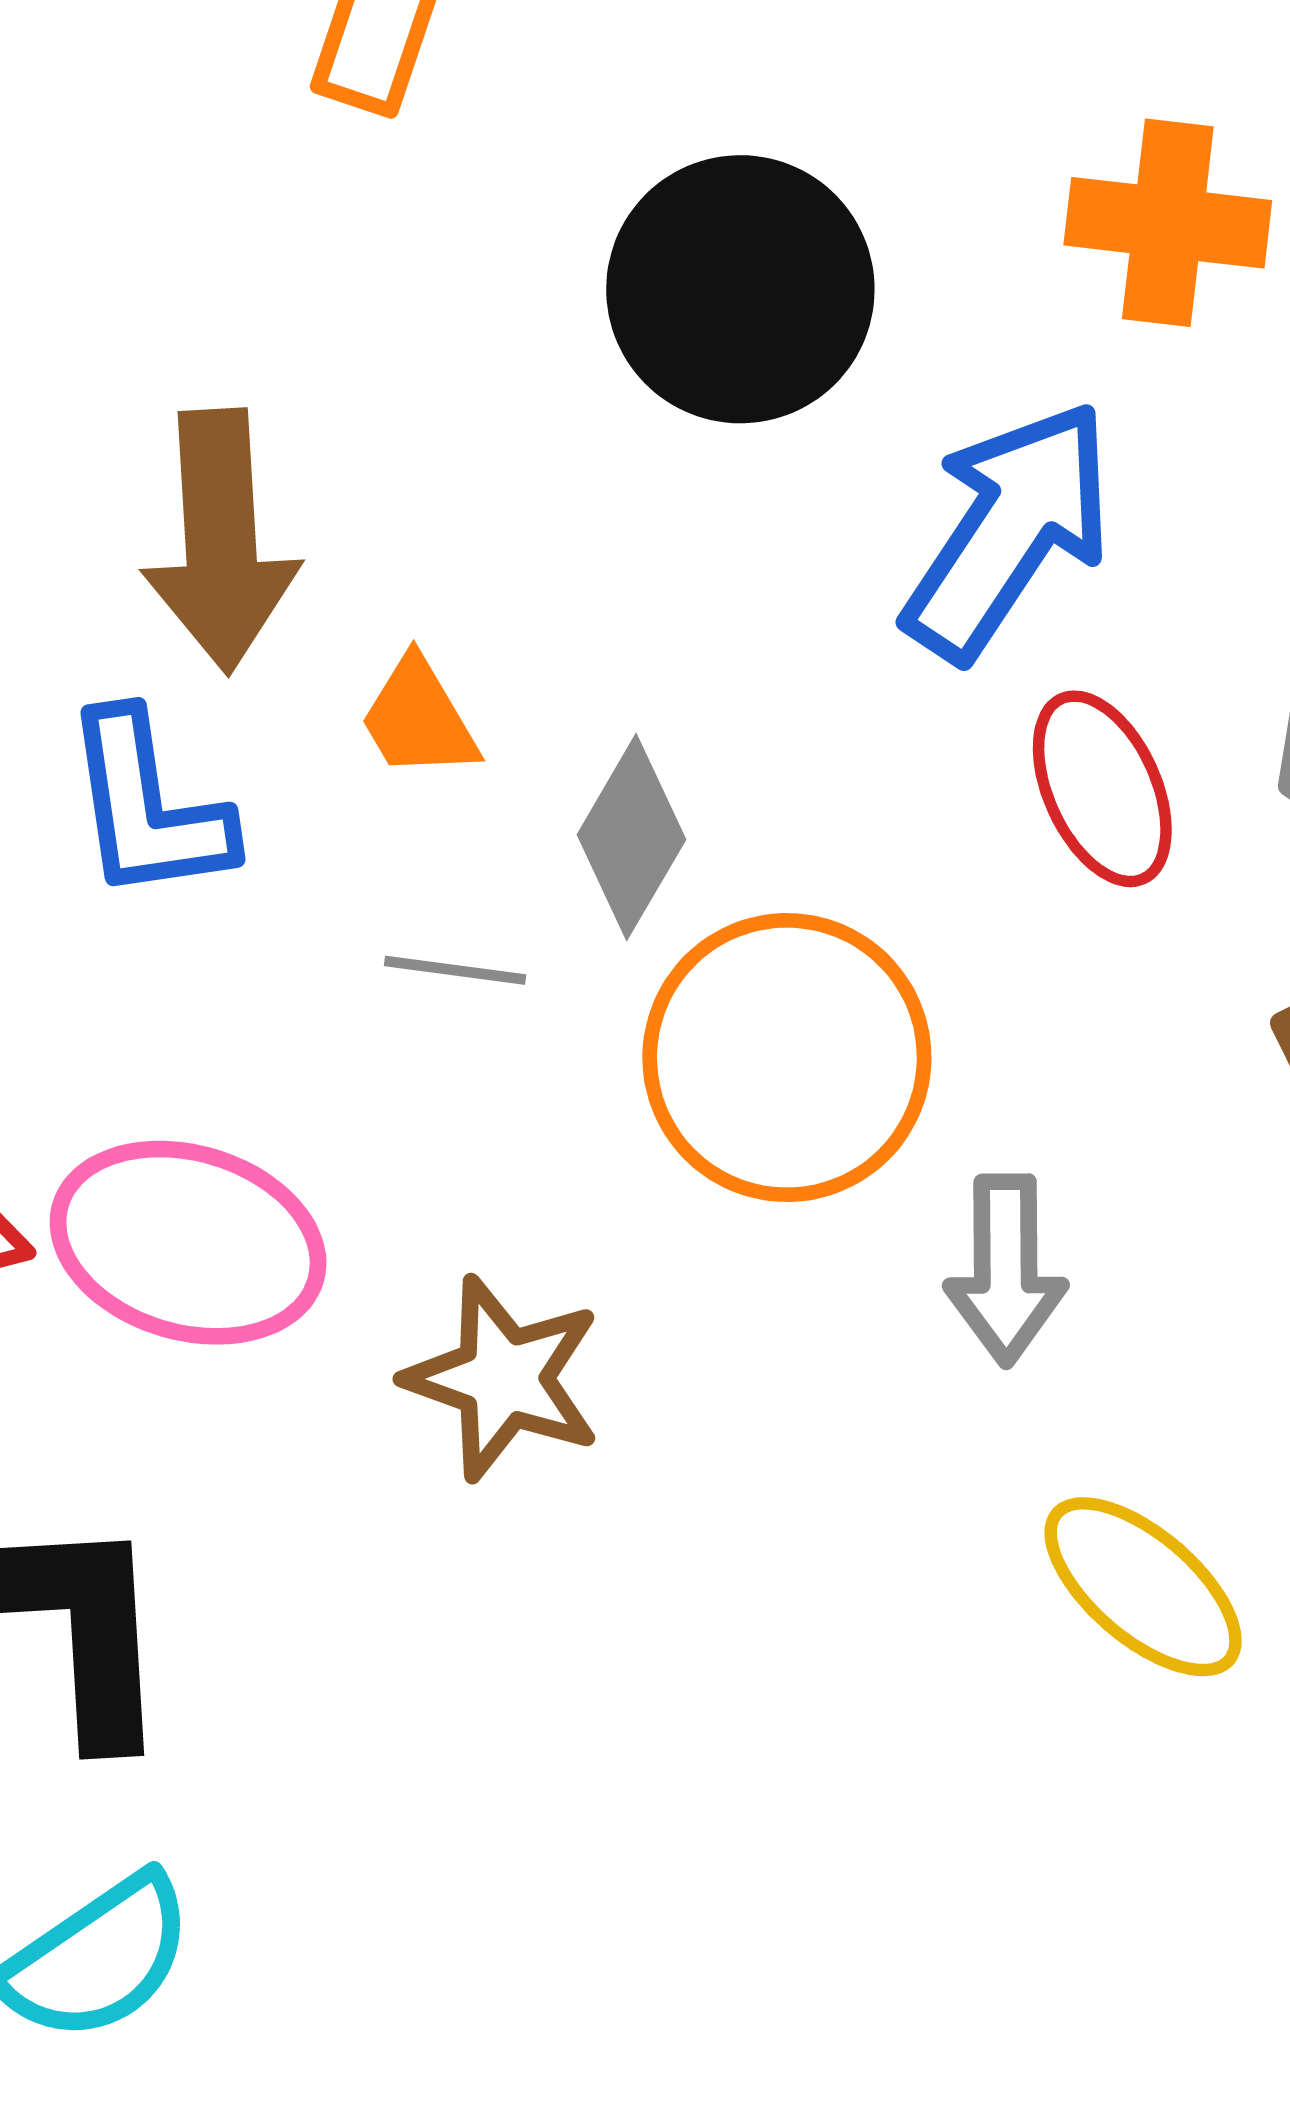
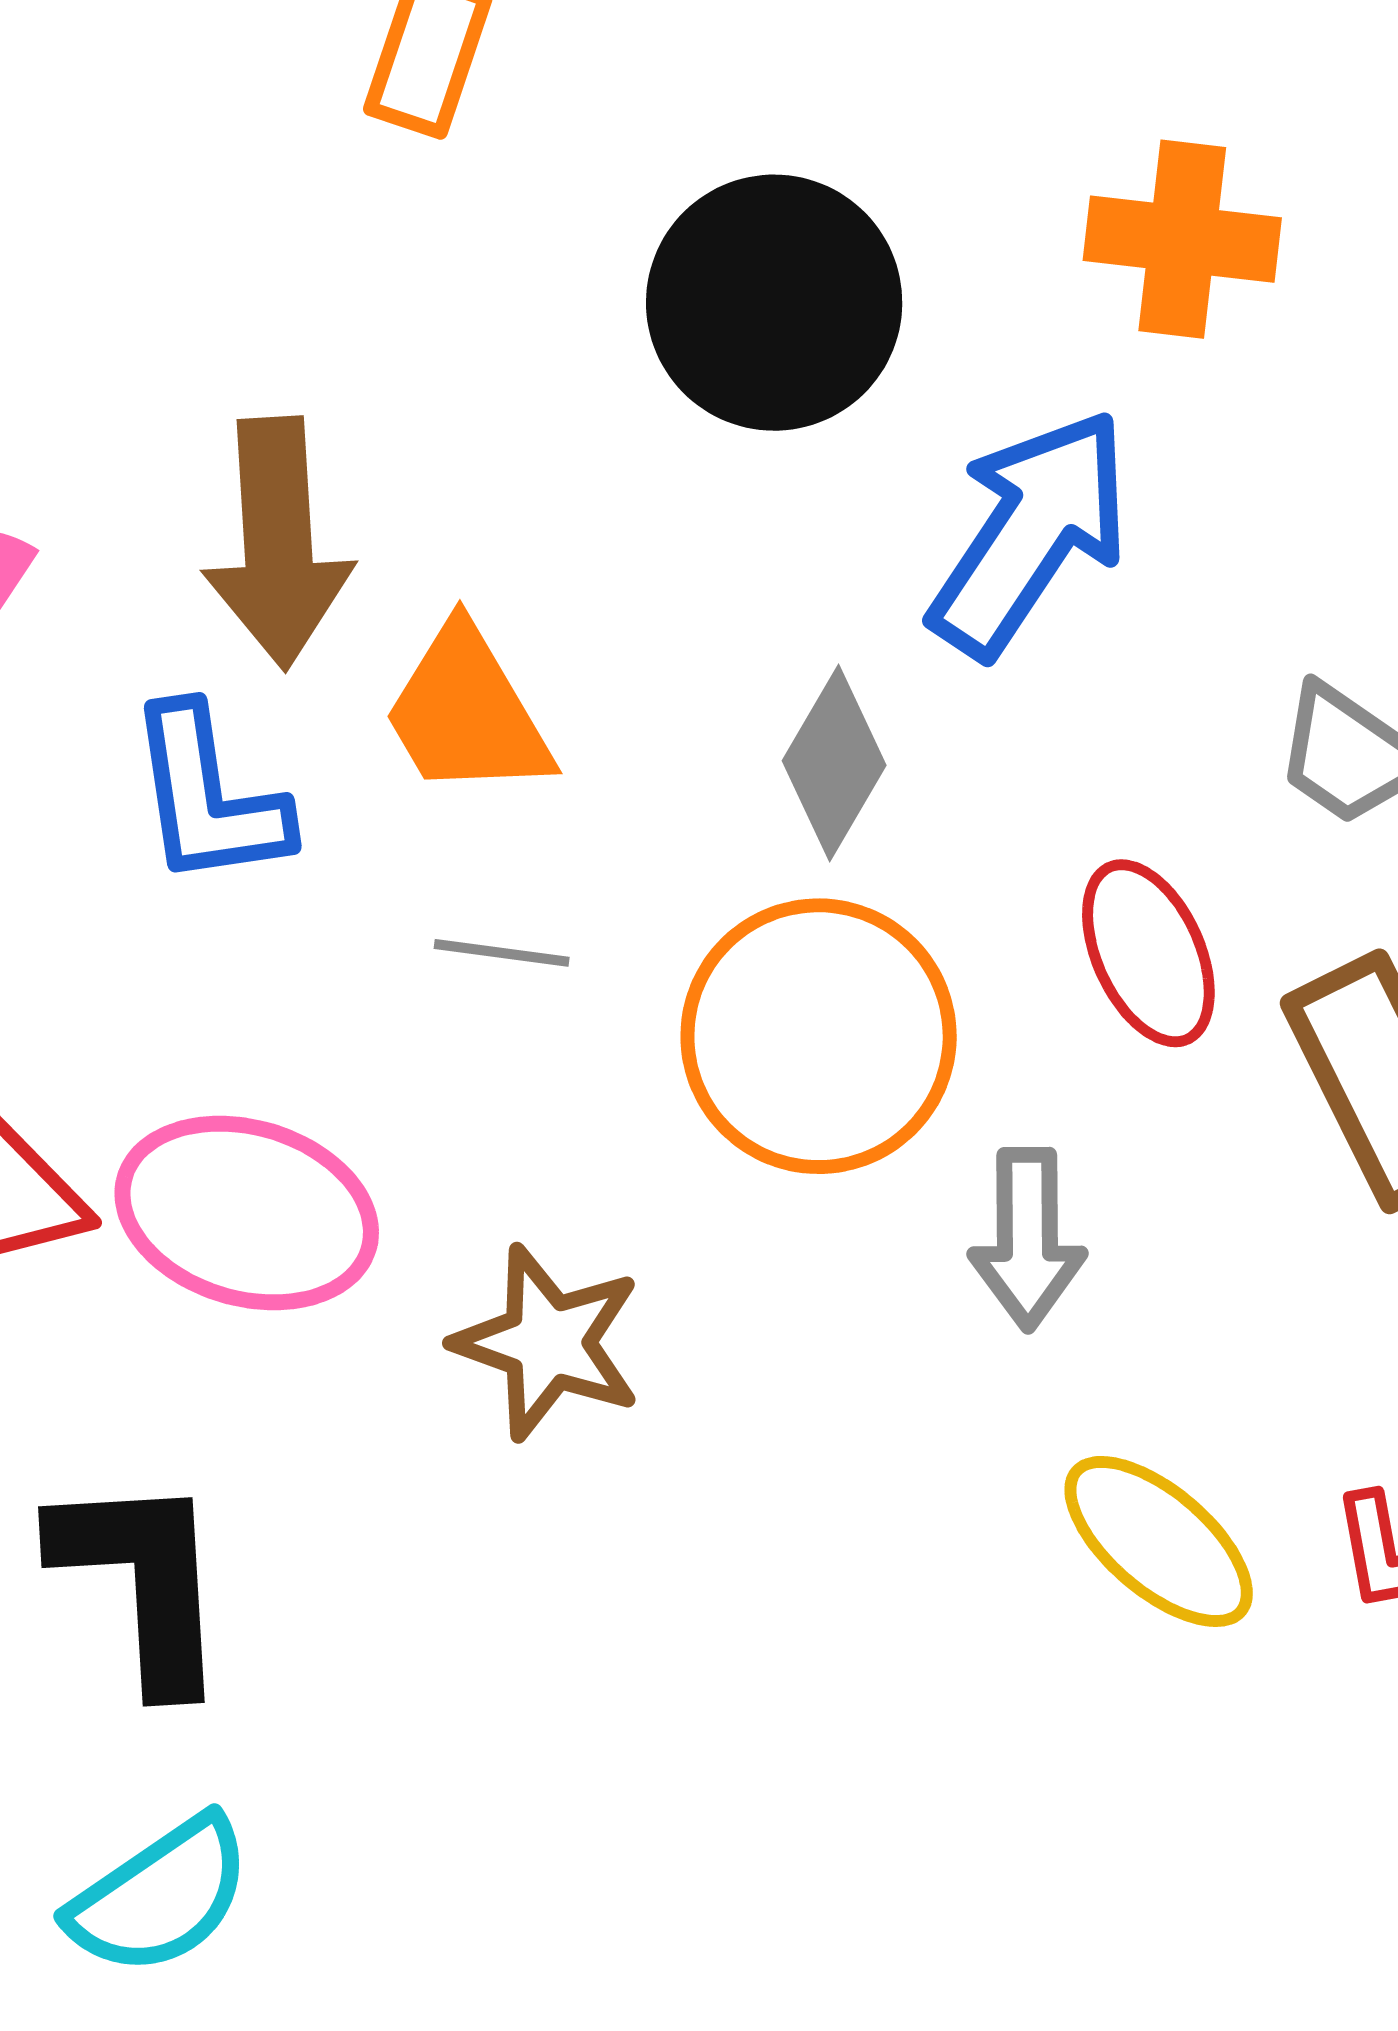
orange trapezoid: (419, 718) -> (467, 712), size x1.5
red ellipse: (1102, 789) -> (1148, 953), moved
gray diamond: (631, 837) -> (834, 763), moved

